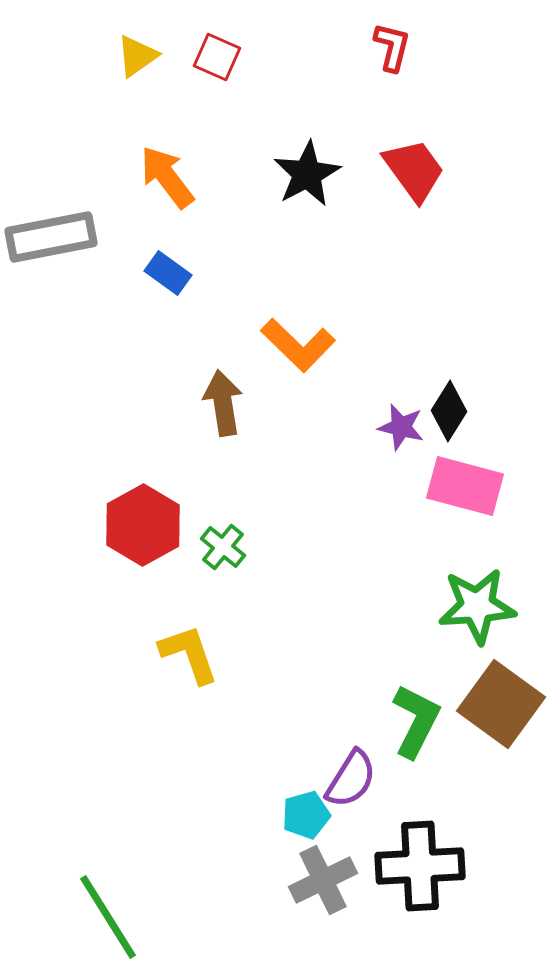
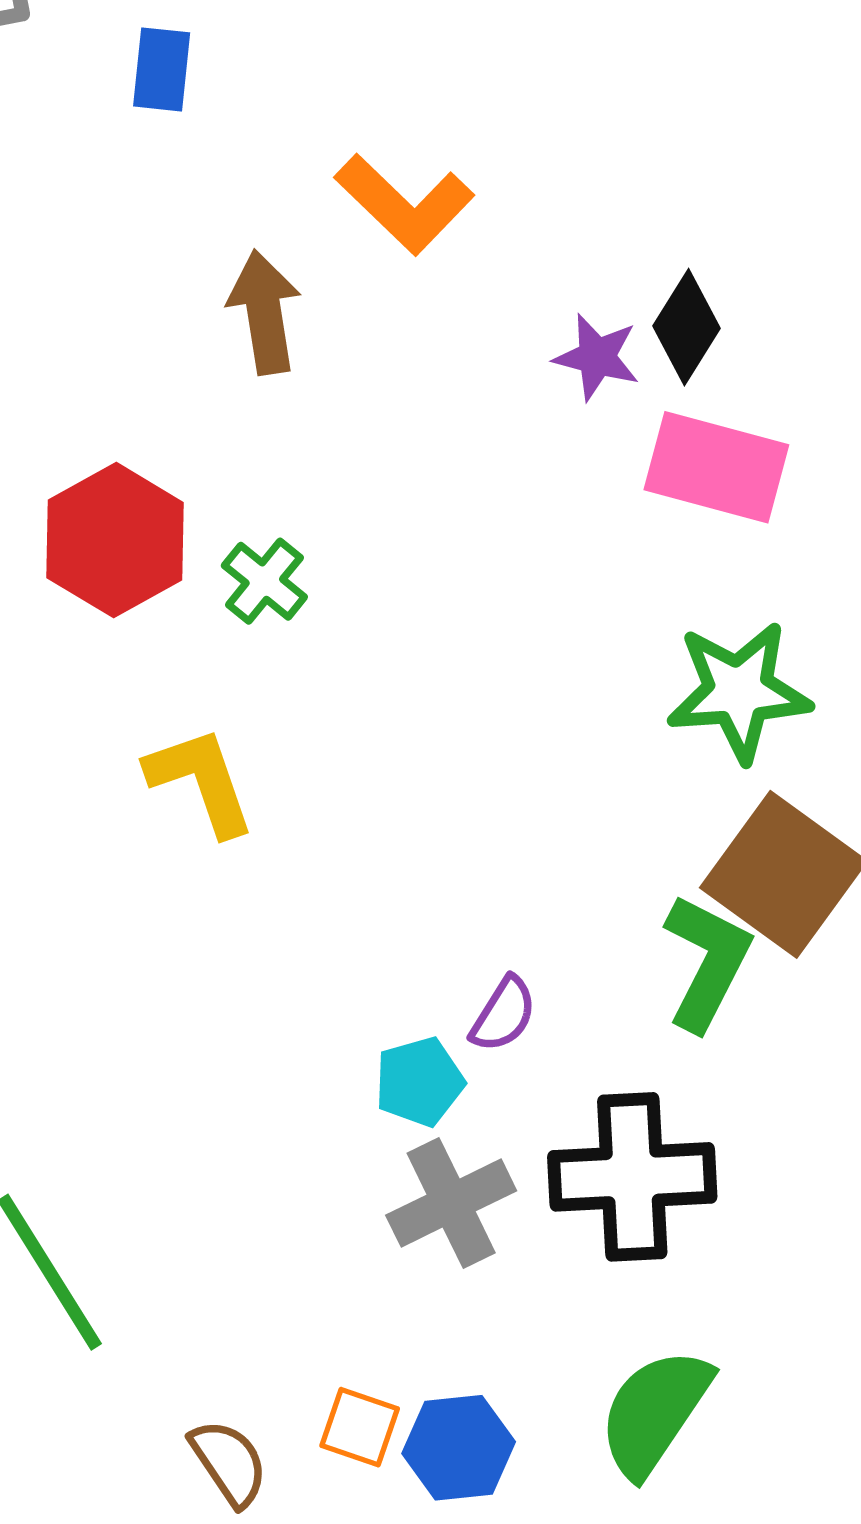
blue rectangle: (168, 273) -> (162, 69), turned 60
green L-shape: (416, 721) -> (707, 962), moved
purple semicircle: (351, 779) -> (503, 1014), size x0.7

